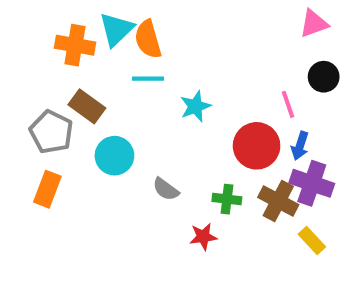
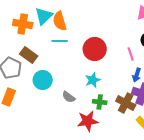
cyan star: (195, 106) -> (93, 80), moved
red circle: (257, 146) -> (95, 49), moved
red star: (203, 237) -> (88, 121), size x1.5

